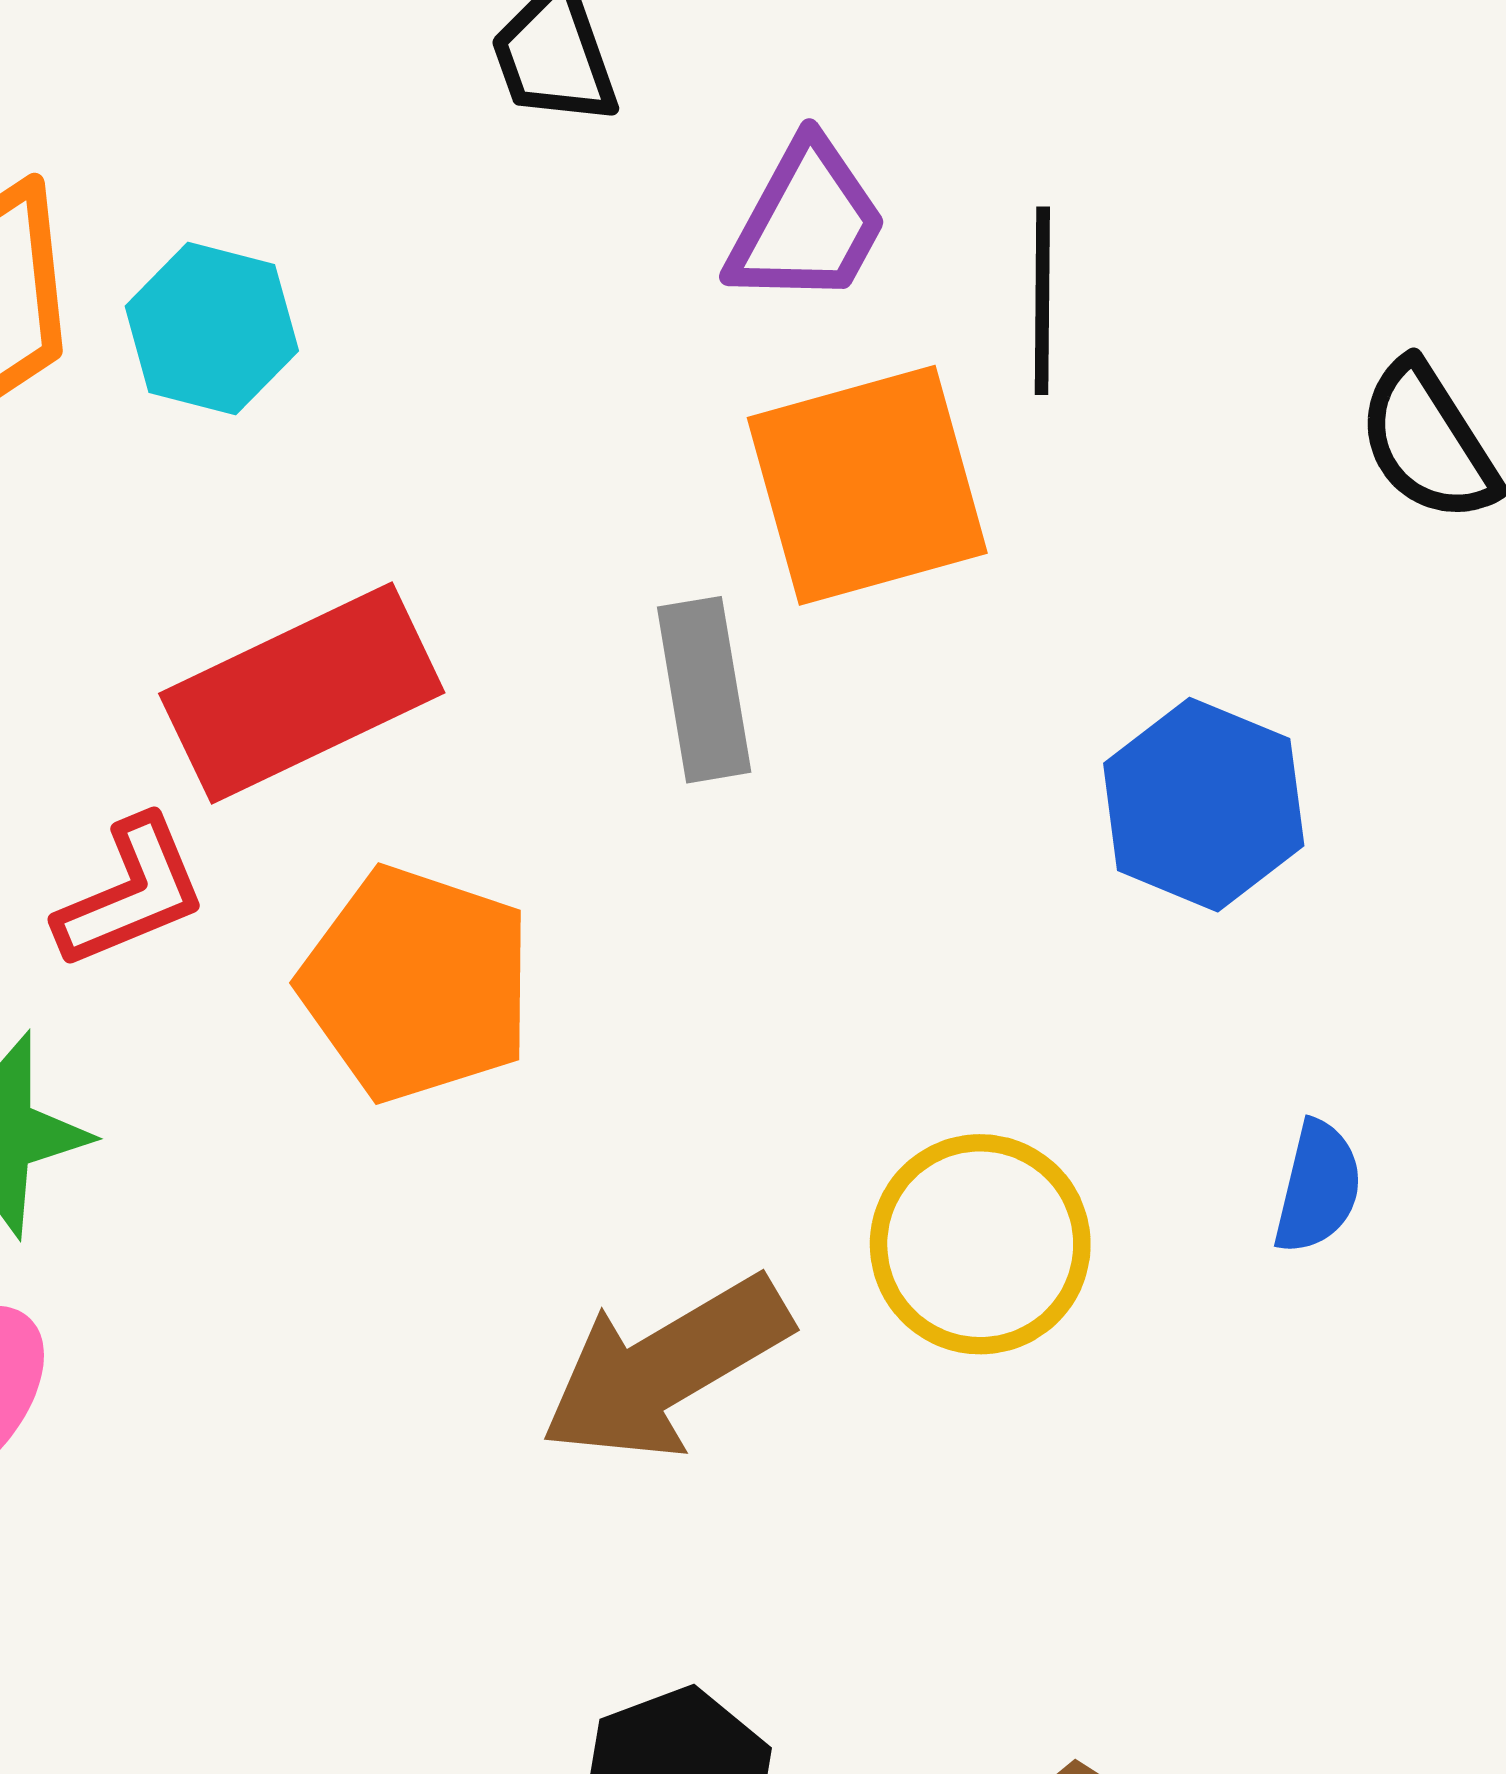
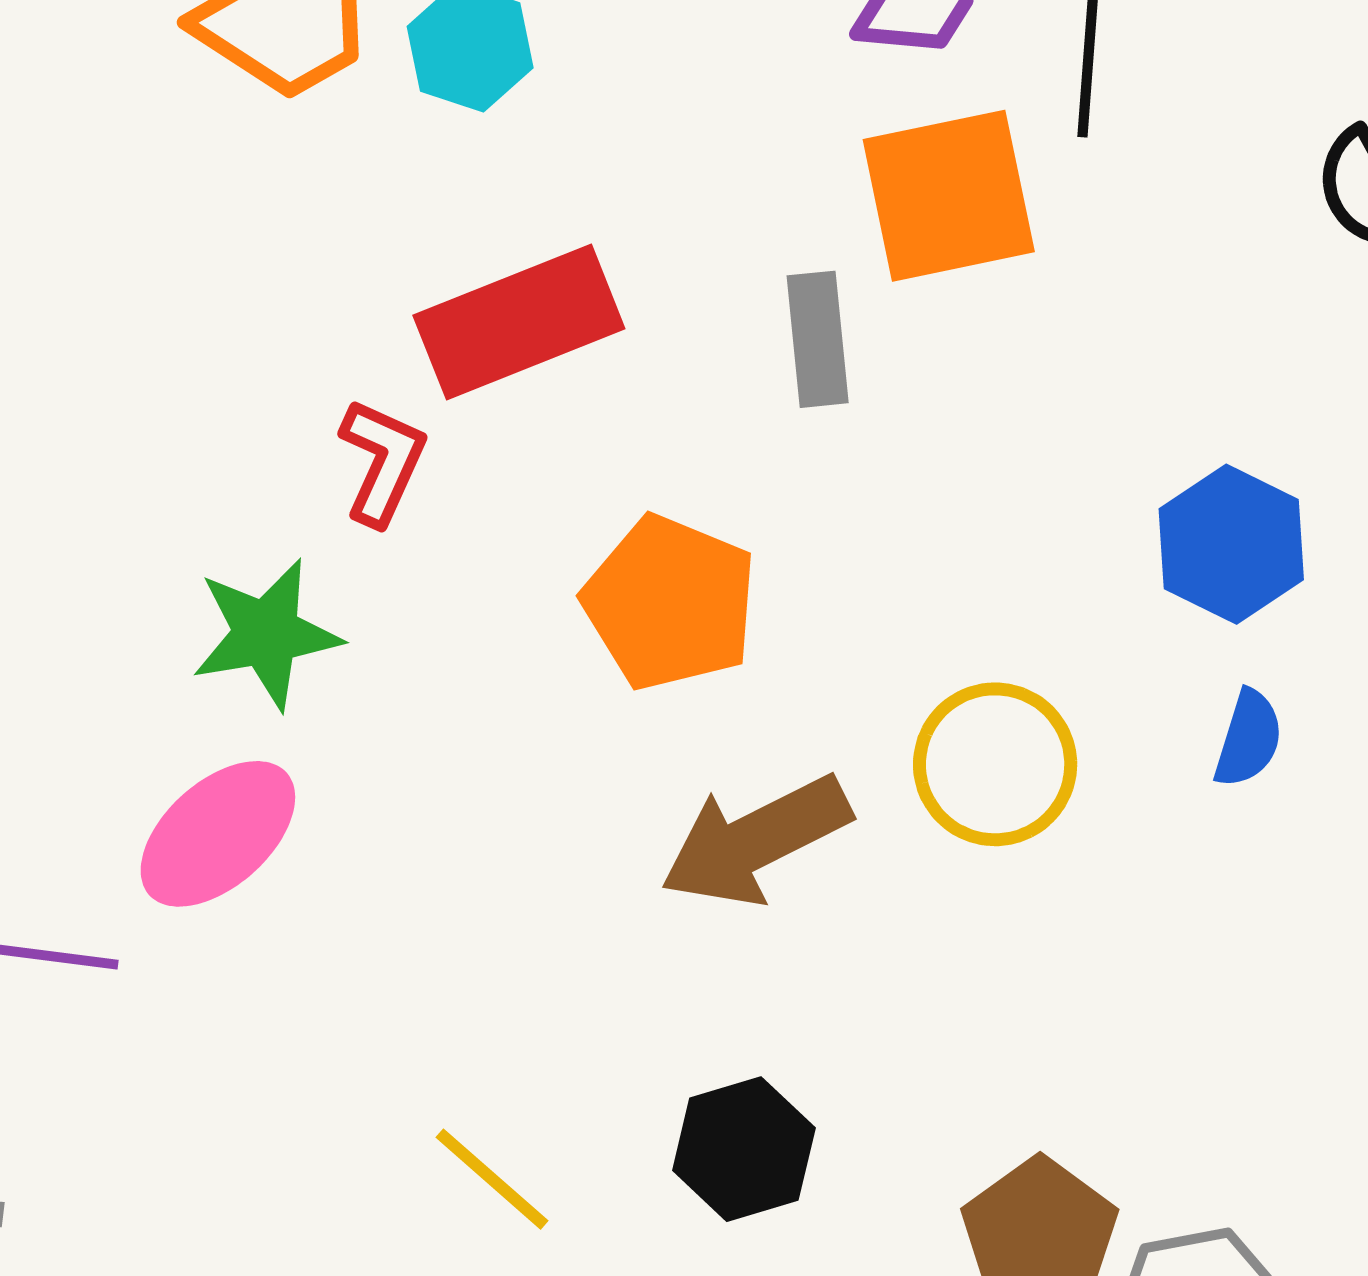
blue hexagon: (1204, 805) -> (1231, 544), moved
red L-shape: (131, 893) -> (382, 462), turned -47
orange pentagon: (417, 984) -> (670, 603), moved

